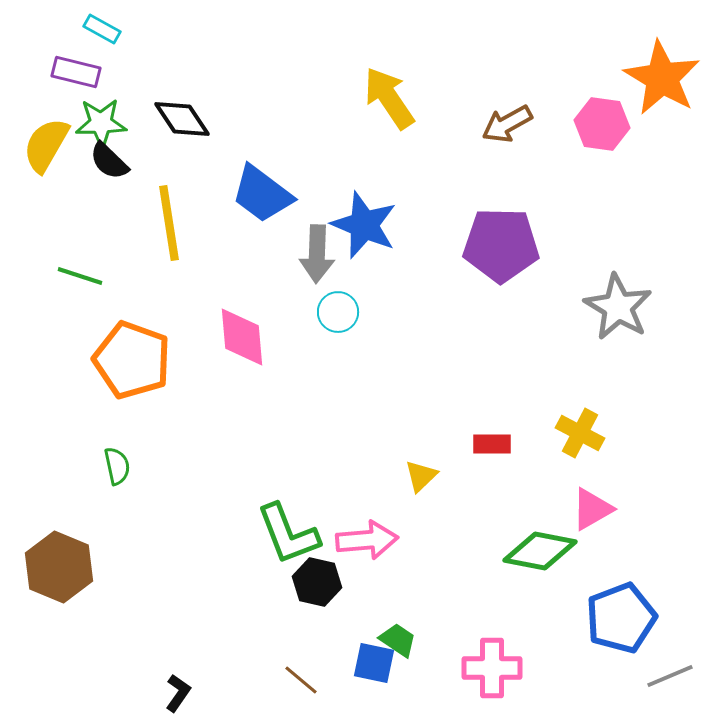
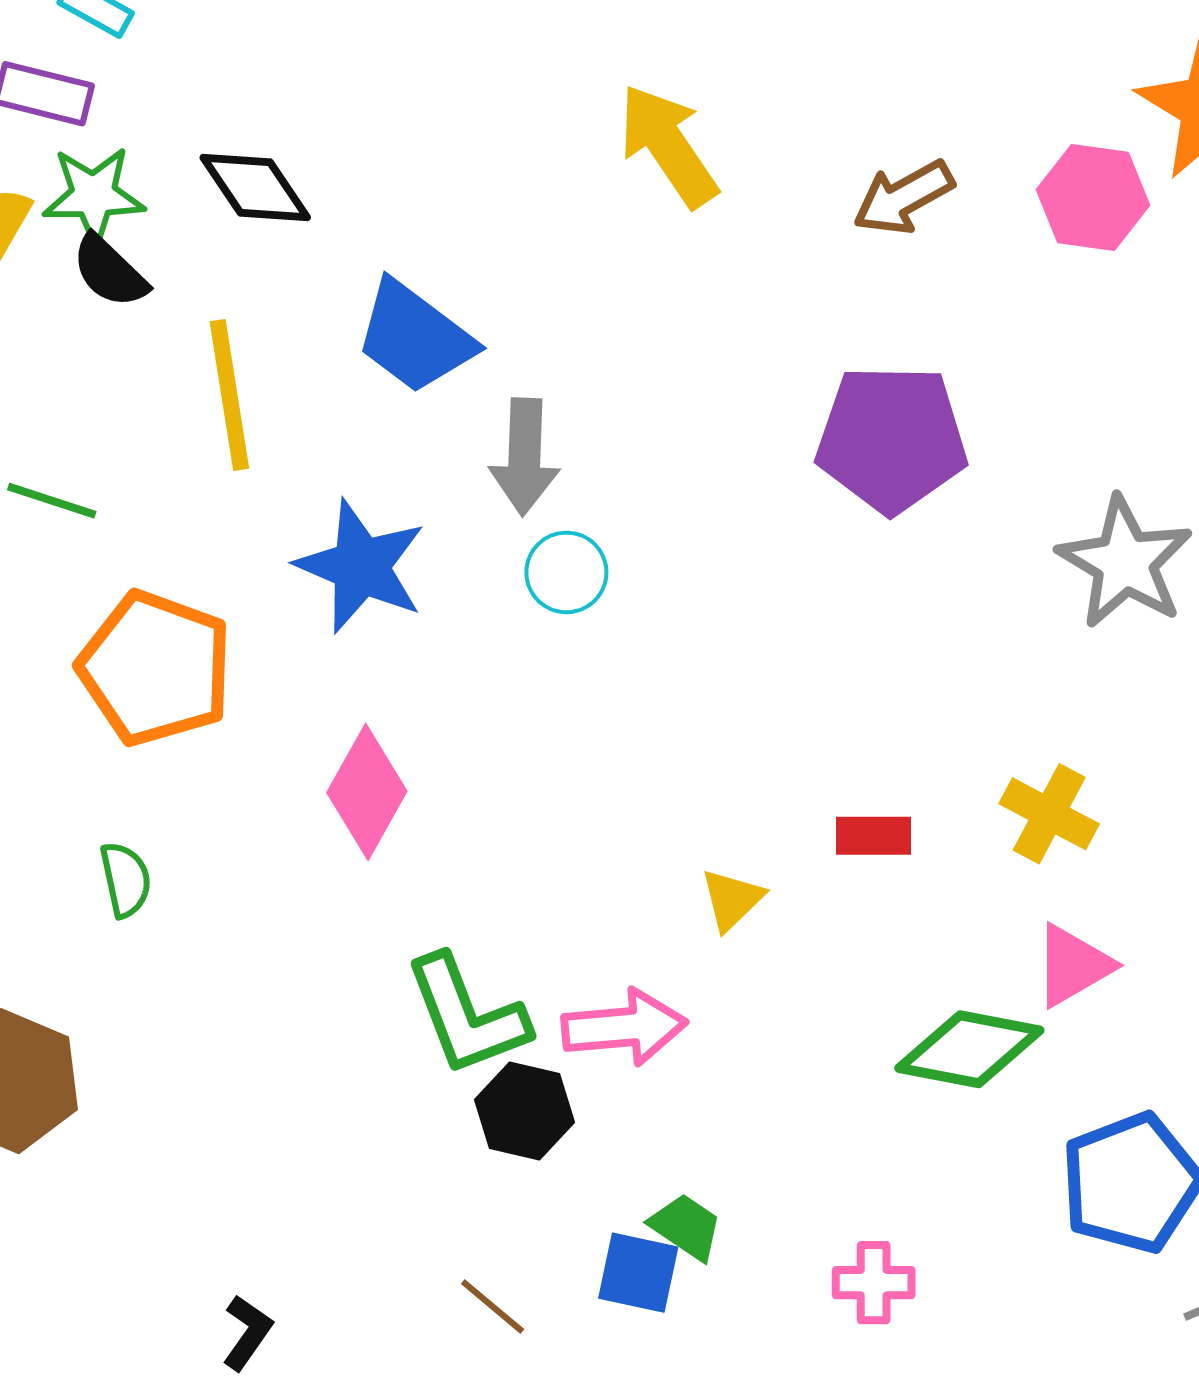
blue star: (364, 225) -> (361, 566), moved
pink diamond: (242, 337) -> (367, 792), moved, turned 34
pink cross: (492, 668) -> (874, 1283), size x0.7

